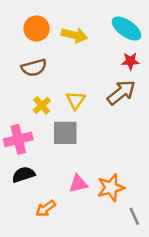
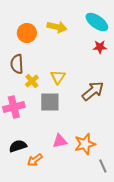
orange circle: (37, 29) -> (27, 33), moved
brown semicircle: (34, 68) -> (17, 64), moved, turned 102
brown arrow: (121, 92) -> (93, 91), moved
black semicircle: (23, 175) -> (18, 146), moved

